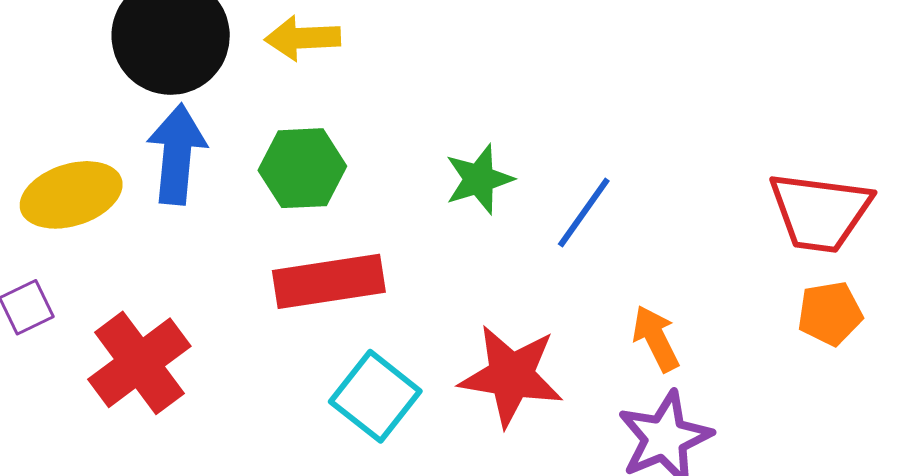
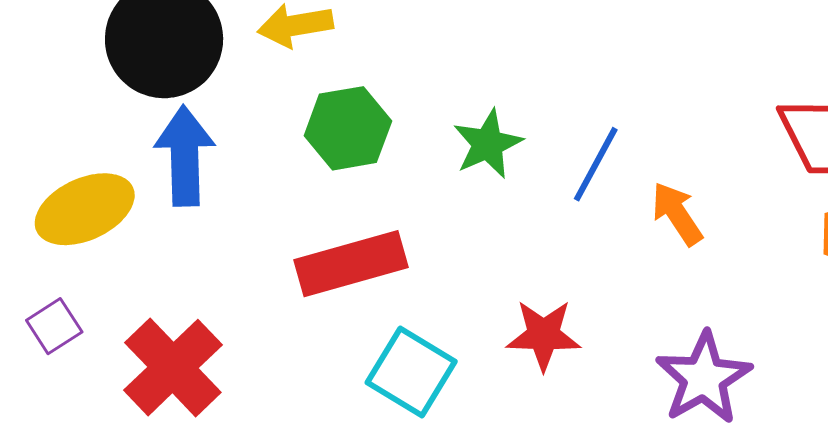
green hexagon: (302, 168) -> (348, 128), moved
orange arrow: (656, 338) -> (677, 214), moved
red star: (511, 376) -> (544, 335), size x0.7

